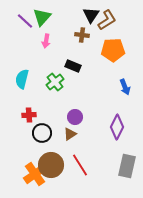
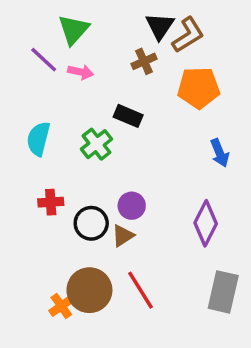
purple line: (25, 21) -> (44, 60), moved
brown cross: (82, 35) -> (144, 61), turned -32
pink arrow: (46, 41) -> (81, 72), turned -88
black circle: (42, 133) -> (91, 223), moved
orange cross: (35, 174) -> (61, 306), size x0.6

